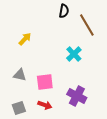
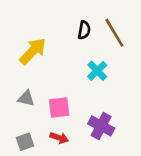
black semicircle: (64, 11) -> (84, 30), moved
yellow arrow: (25, 39) -> (33, 51), size x1.6

